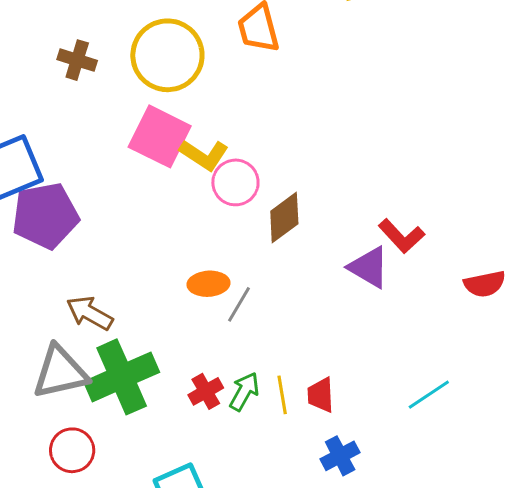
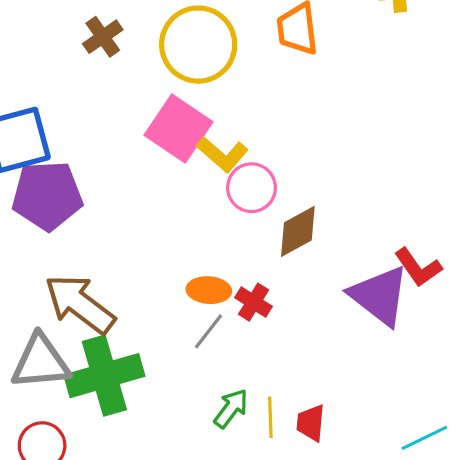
brown cross: (77, 60) -> (103, 37), turned 30
purple triangle: (369, 267) -> (379, 296), size x1.4
gray line: (239, 304) -> (208, 331), moved
brown arrow: (90, 313) -> (80, 304), size x1.5
red cross: (206, 391) -> (254, 302), moved, turned -36

